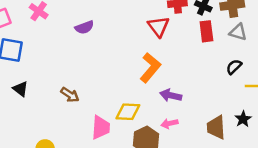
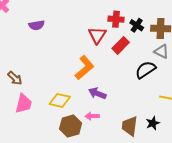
red rectangle: (206, 31) -> (121, 45), moved, turned 42
black semicircle: (234, 67) -> (145, 70), moved, size x1.5
pink trapezoid: (101, 127) -> (24, 104), moved

